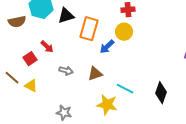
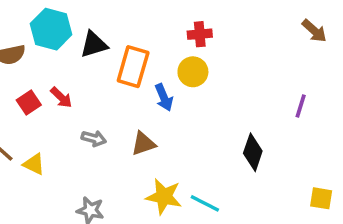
blue arrow: (107, 47) -> (164, 97), turned -70
red square: (30, 59) -> (29, 103), moved
cyan line: (125, 89) -> (205, 203), moved
black diamond: (161, 93) -> (253, 152), moved

